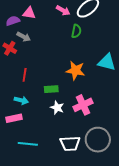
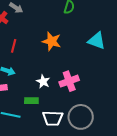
orange star: (75, 71) -> (52, 41), moved
green rectangle: (51, 89) -> (31, 101), moved

